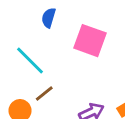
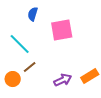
pink square: (90, 41) -> (62, 30), turned -30

